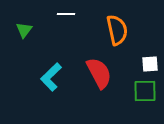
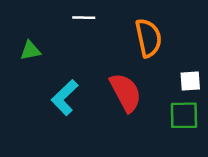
green triangle: (24, 30) -> (30, 51), moved, turned 42

